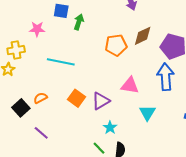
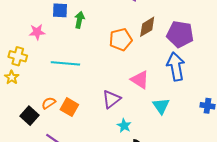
yellow cross: (16, 50) -> (18, 56), turned 30
pink triangle: (130, 86) -> (140, 80), turned 30
orange square: (77, 98) -> (69, 107), moved

